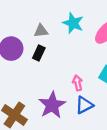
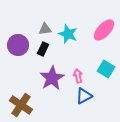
cyan star: (73, 23) -> (68, 34), moved
purple star: (52, 105) -> (52, 78), moved

